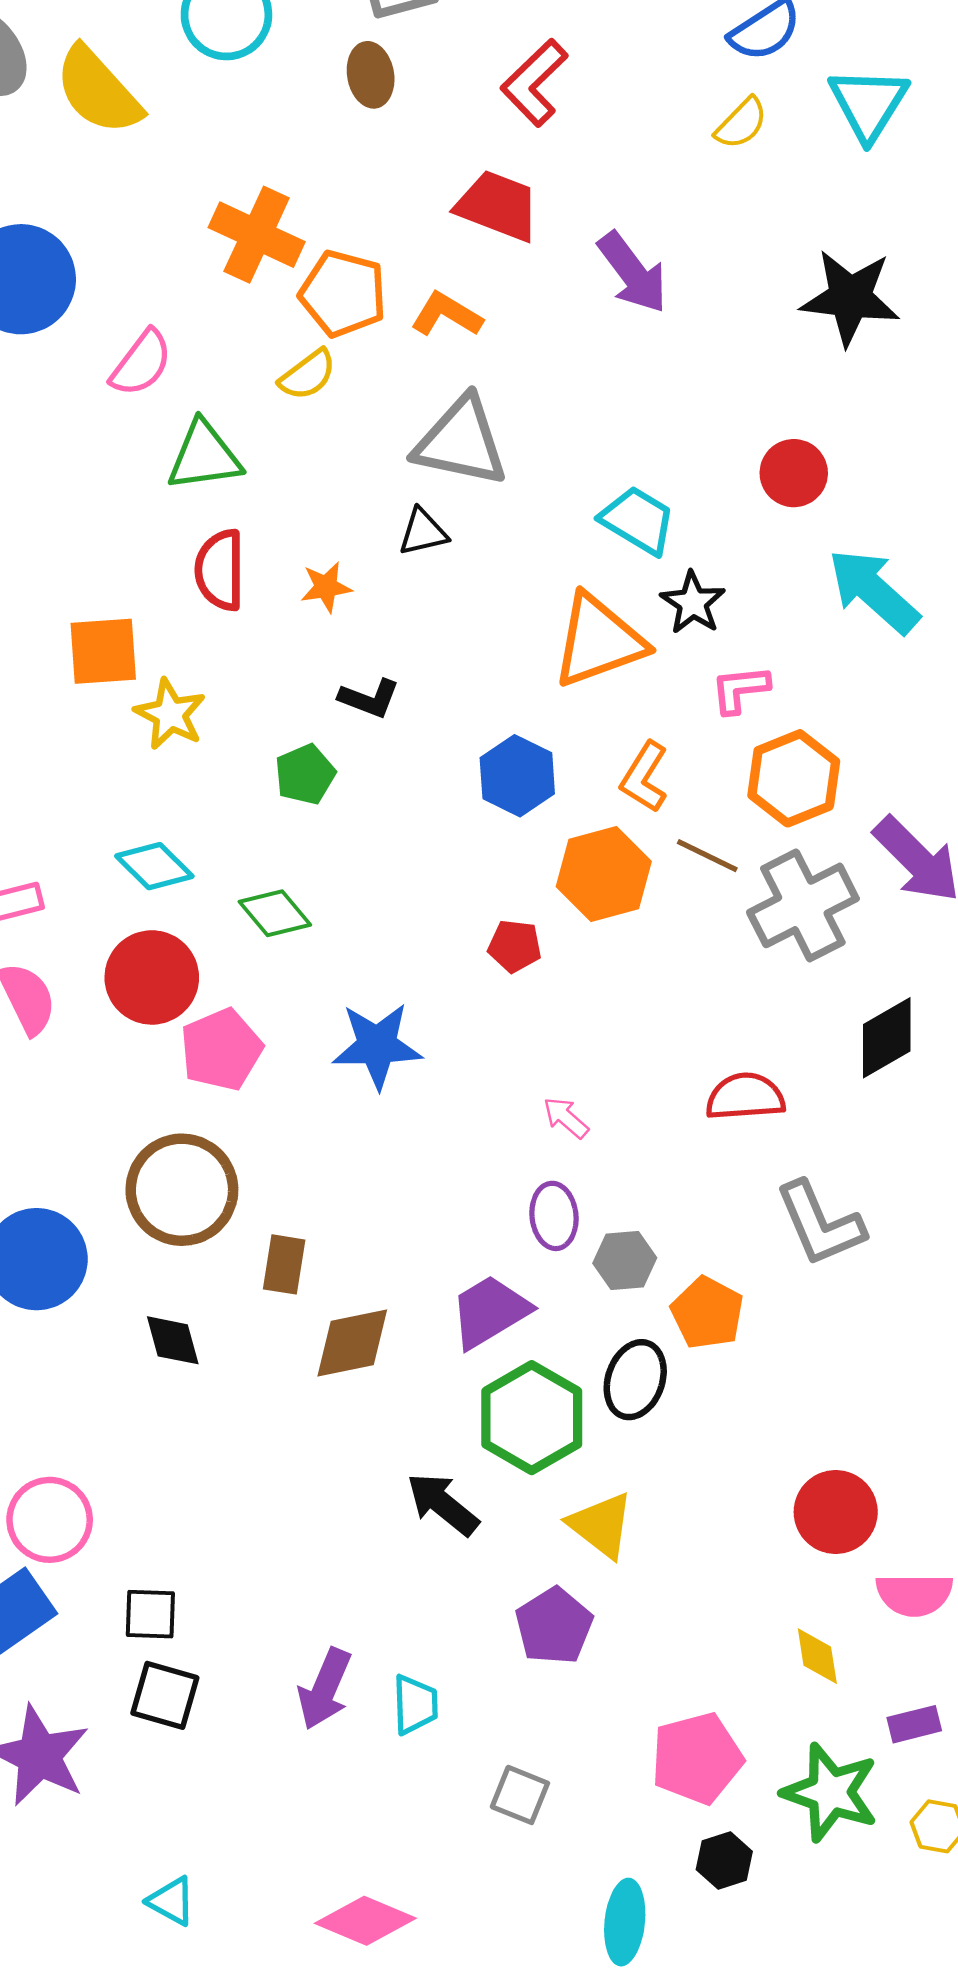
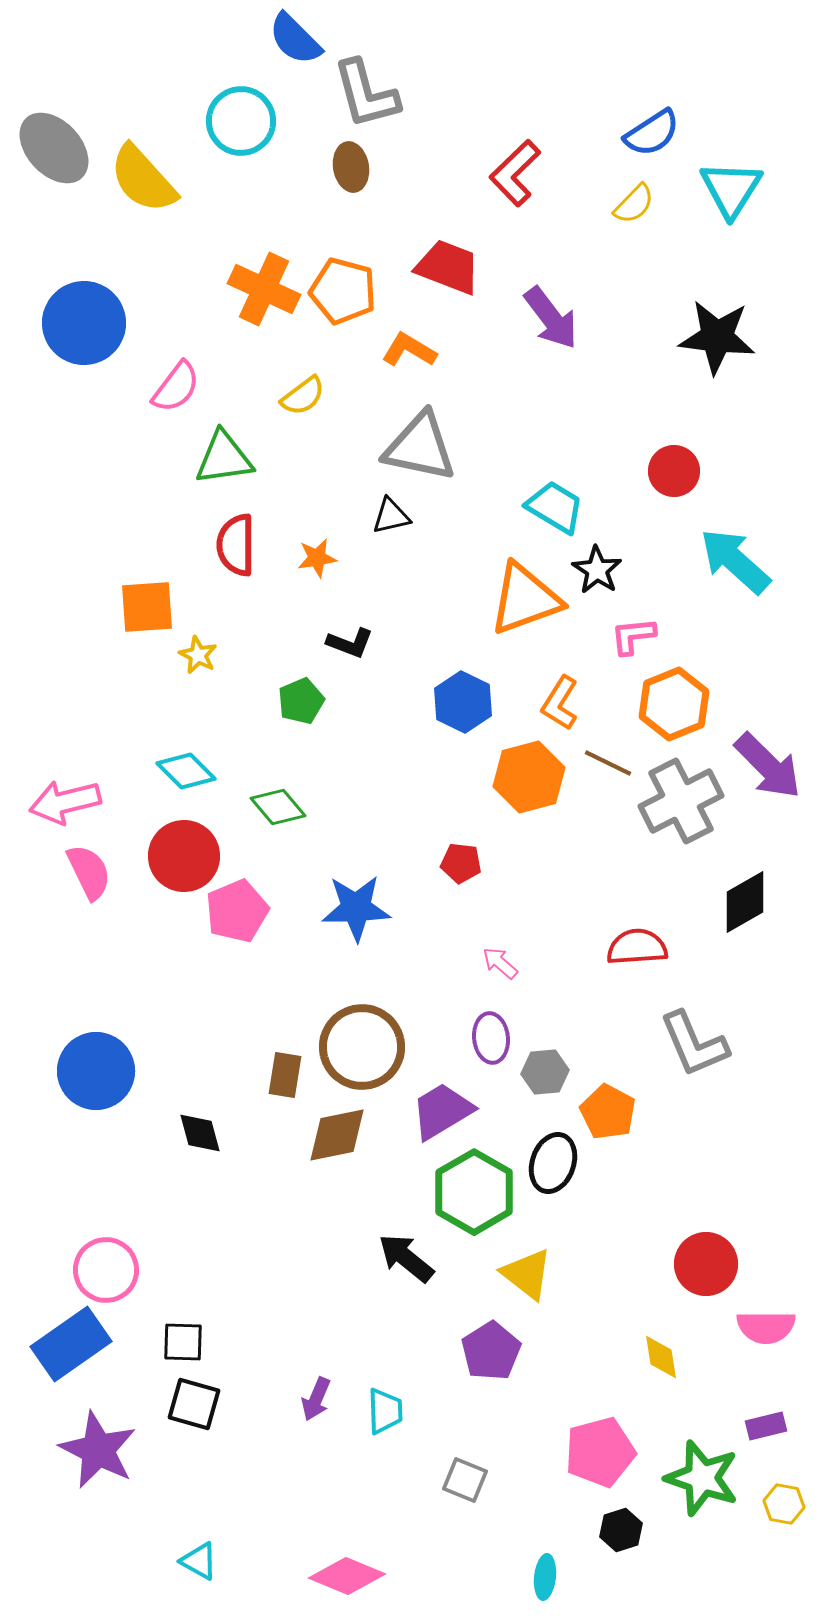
red L-shape: (534, 83) -> (515, 173), moved
orange pentagon: (343, 294) -> (343, 291), moved
yellow star: (170, 714) -> (198, 655), size x0.7
red pentagon: (515, 946) -> (461, 863), moved
brown circle: (182, 1190) -> (362, 1047), moved
yellow diamond: (817, 1656) -> (661, 1357), moved
purple arrow: (325, 1689) -> (316, 1399), size x0.7
cyan ellipse: (625, 1922) -> (545, 1577), size x0.7

